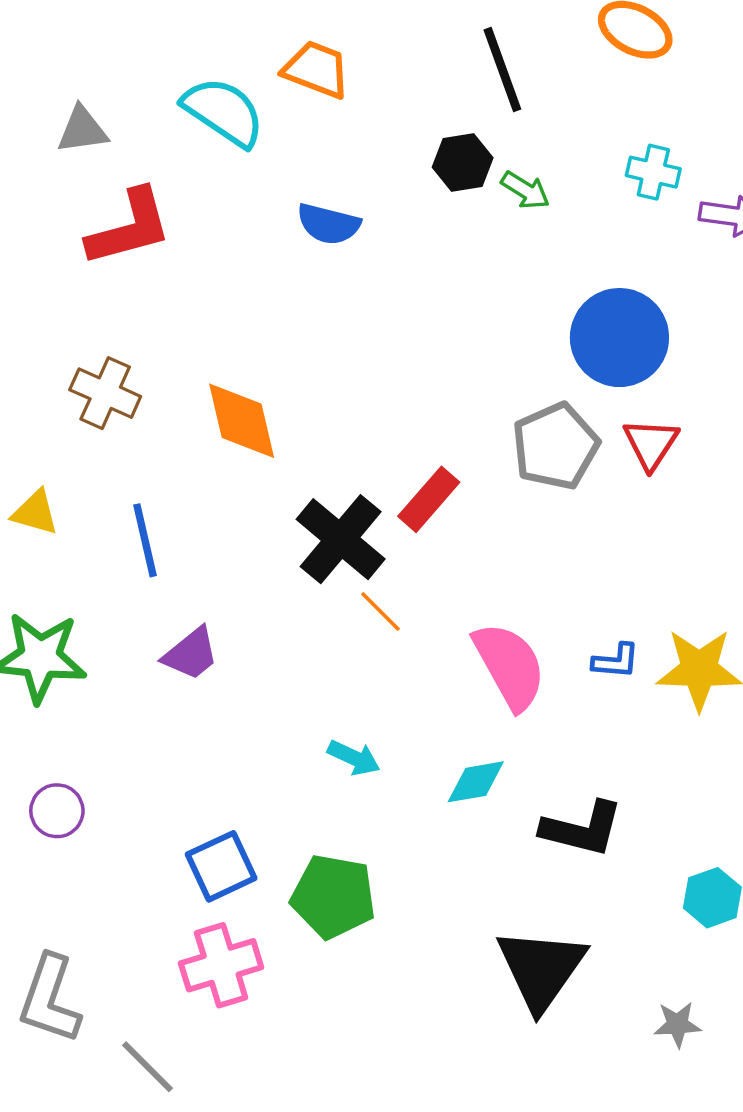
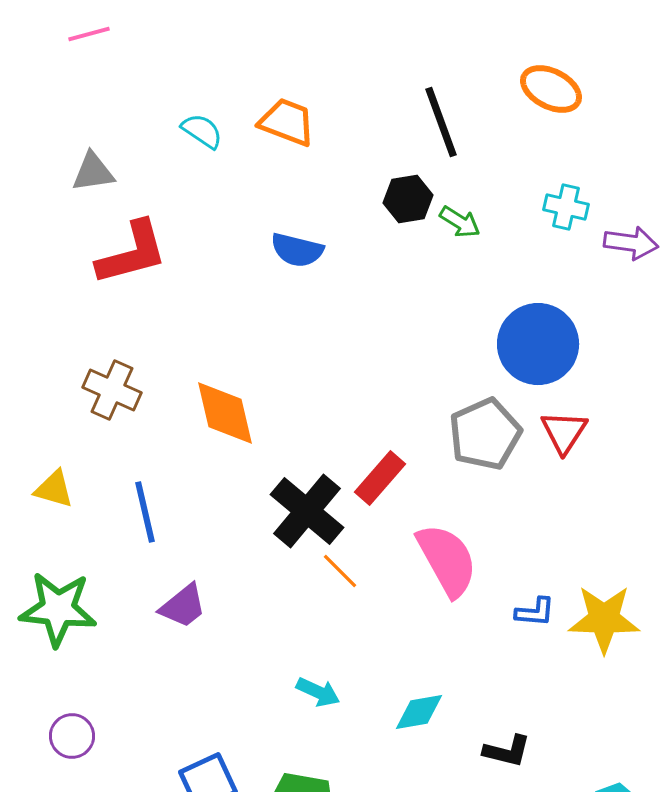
cyan semicircle: (224, 112) -> (202, 131), moved, size x0.6
pink semicircle: (510, 666) -> (447, 560), moved
black L-shape: (582, 829) -> (507, 751), size x0.7

